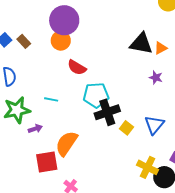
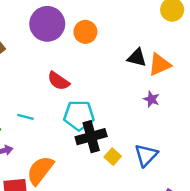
orange circle: (61, 41) -> (85, 32), moved
black triangle: (141, 44) -> (137, 58), size x0.7
orange triangle: (161, 48) -> (160, 65), size x1.5

